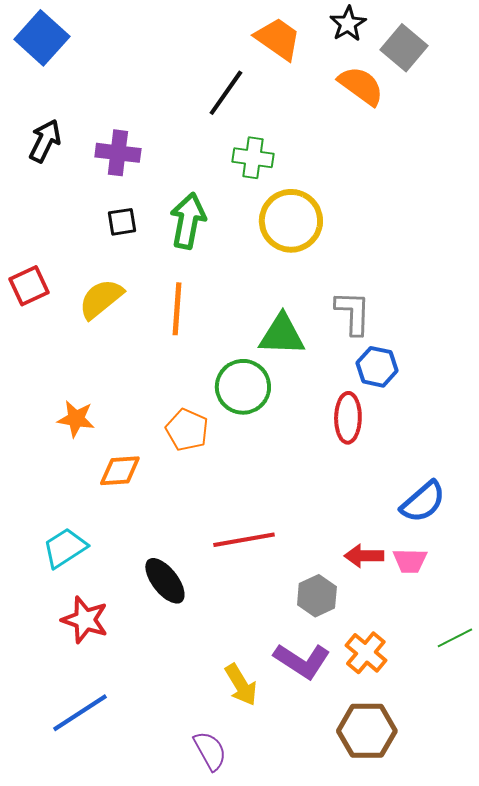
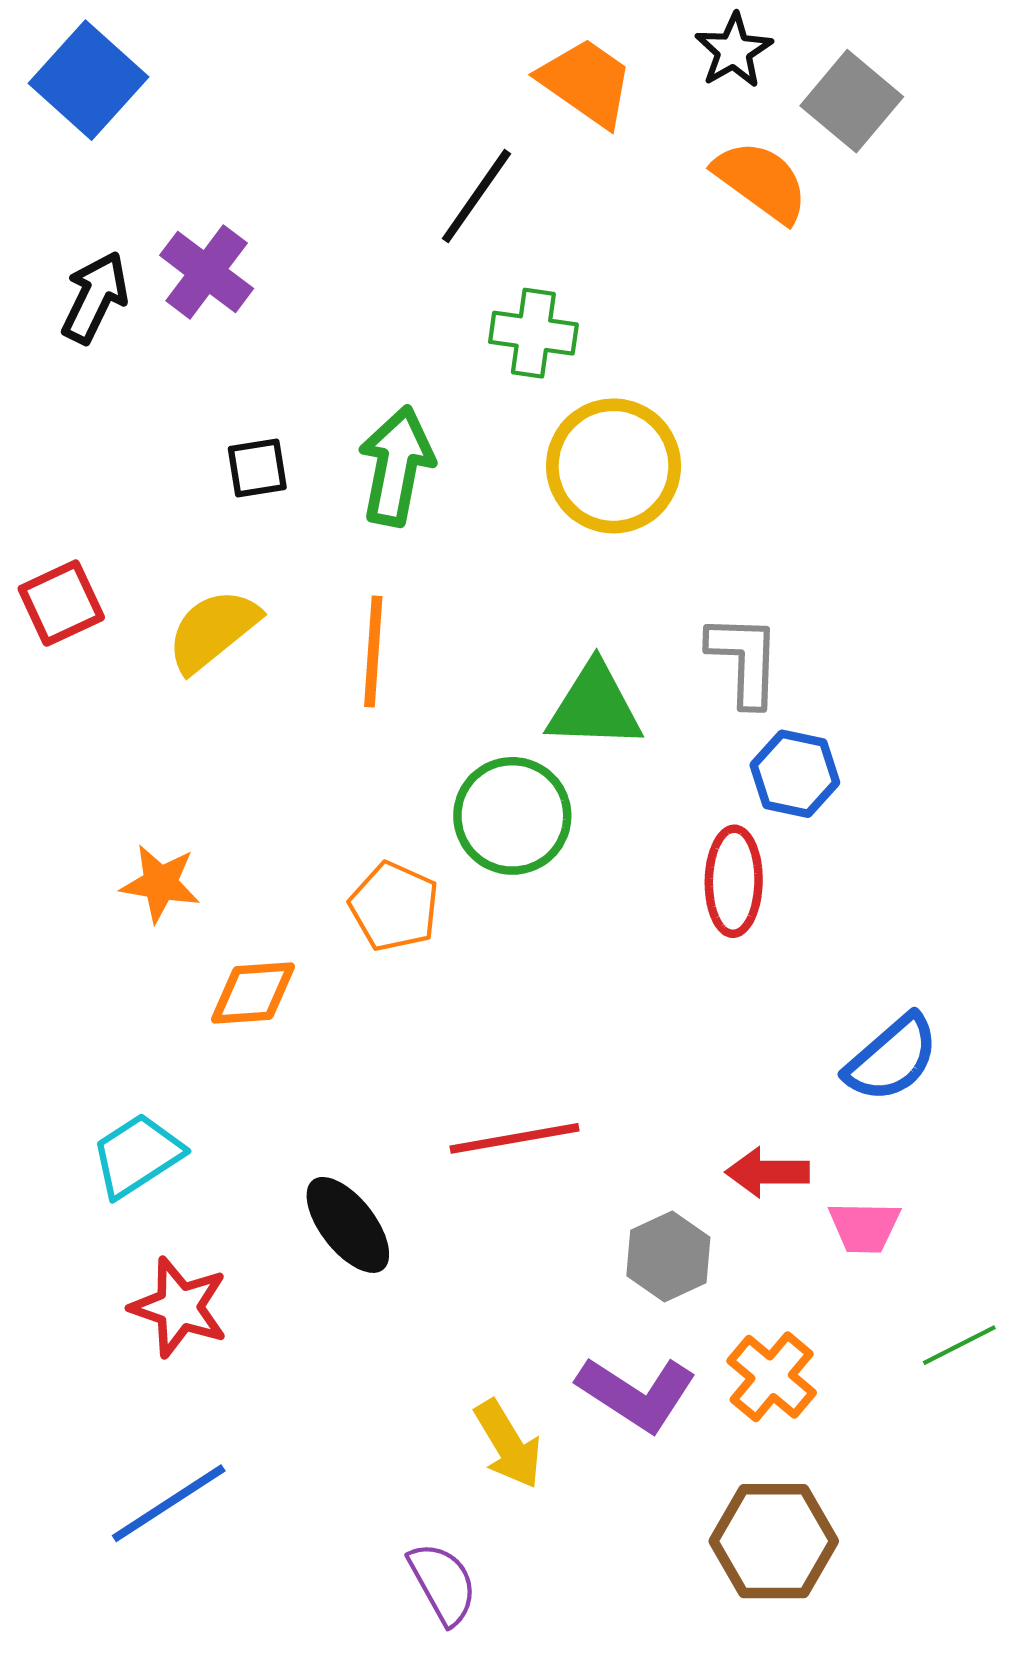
purple cross: (118, 153) -> (207, 272), moved, turned 30
pink trapezoid: (410, 561) -> (864, 1227), moved

